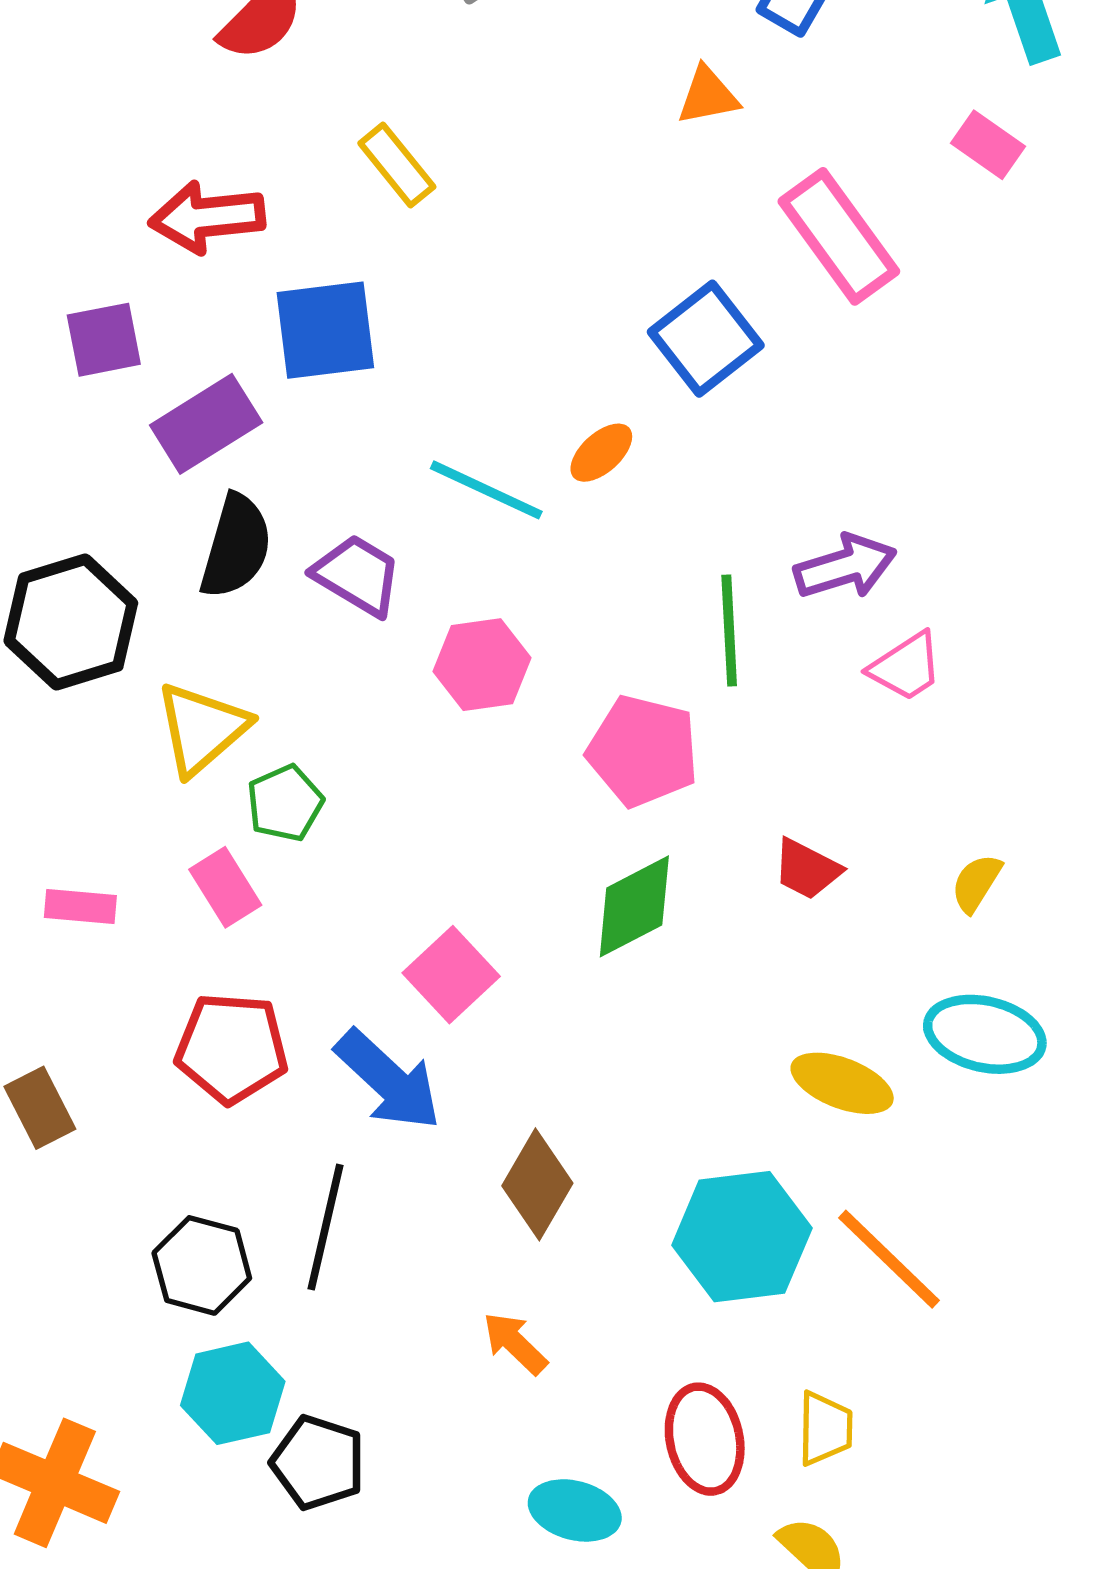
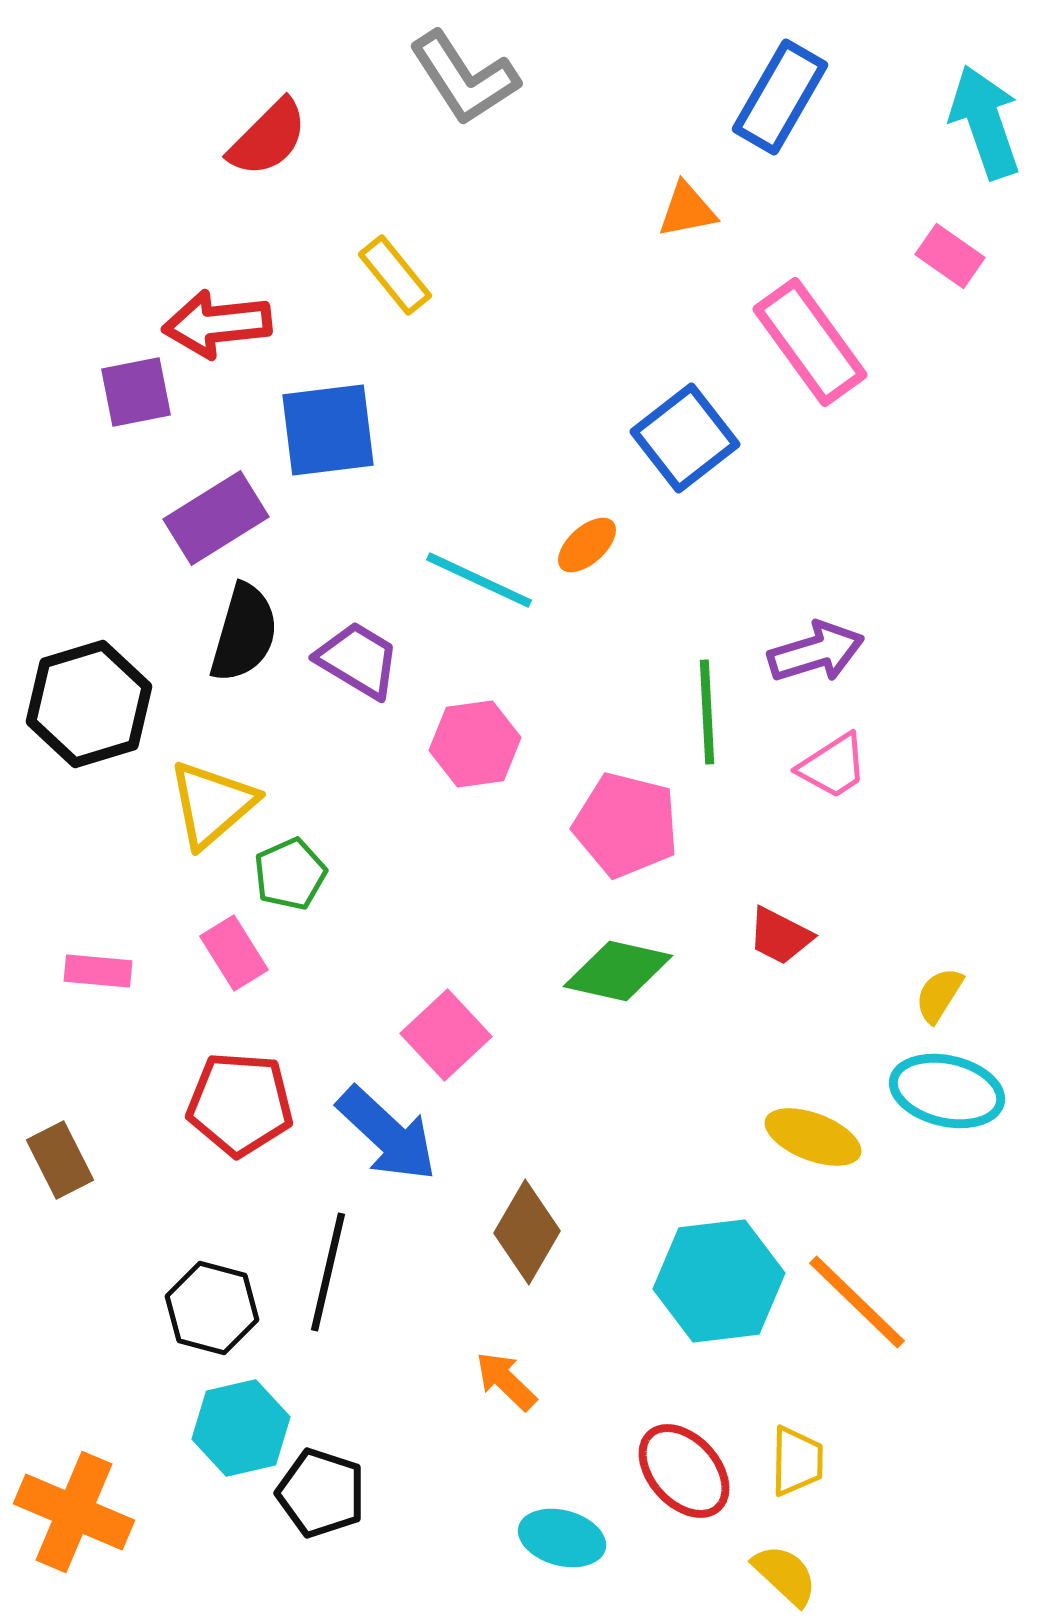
purple square: (104, 340) -> (136, 392), moved
pink trapezoid: (906, 667) -> (833, 766), moved
yellow semicircle: (976, 883) -> (939, 995), moved
green diamond: (634, 906) -> (618, 971), turned 40
red ellipse: (705, 1439) -> (684, 1471), turned -30

